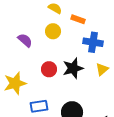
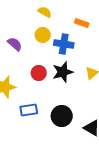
orange rectangle: (78, 19) -> (82, 23), moved
blue cross: (93, 42) -> (64, 44), moved

